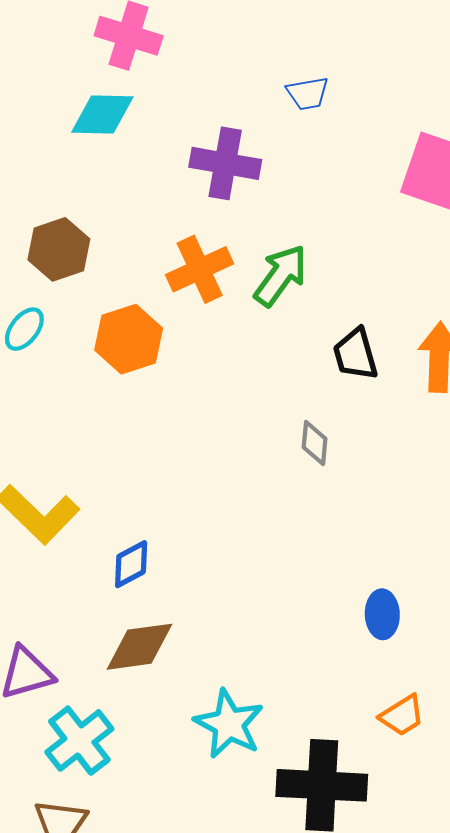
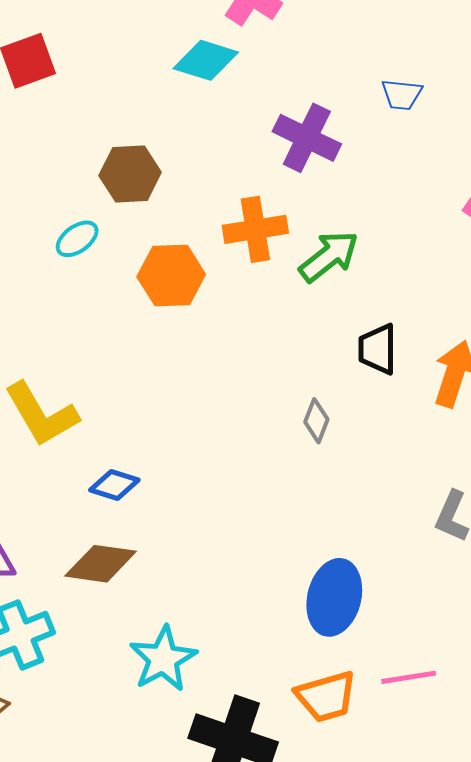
blue diamond: (131, 564) -> (114, 485), turned 30
blue ellipse: (382, 614) -> (334, 597), size x1.6
orange trapezoid: (402, 715) -> (326, 696), size x1.4

